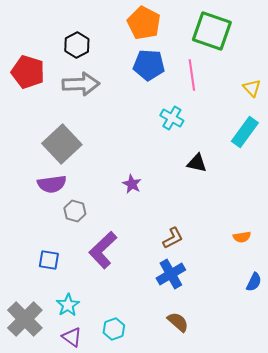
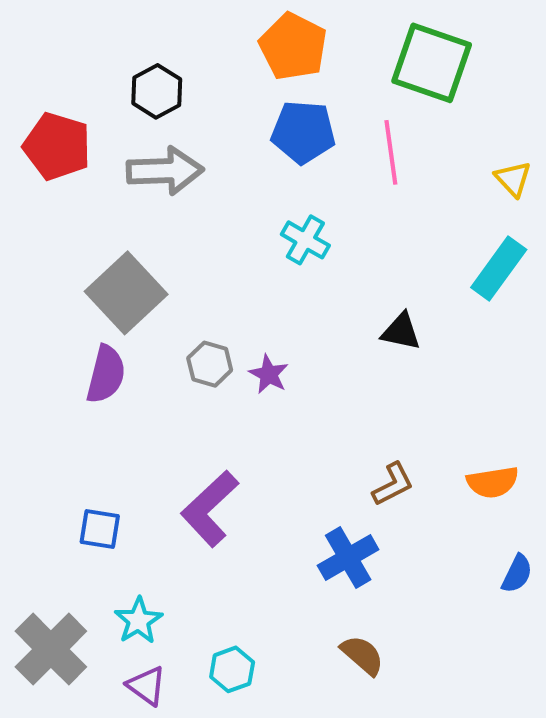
cyan cross: (172, 118) -> (305, 240), moved
purple semicircle: (52, 184) -> (106, 374), turned -68
gray hexagon: (75, 211) -> (210, 364), moved
orange semicircle: (242, 237) -> (493, 482), size x1.4
brown L-shape: (173, 238) -> (393, 484), moved

